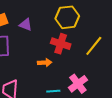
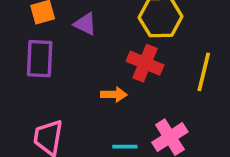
yellow line: (94, 46) -> (204, 72), turned -30

